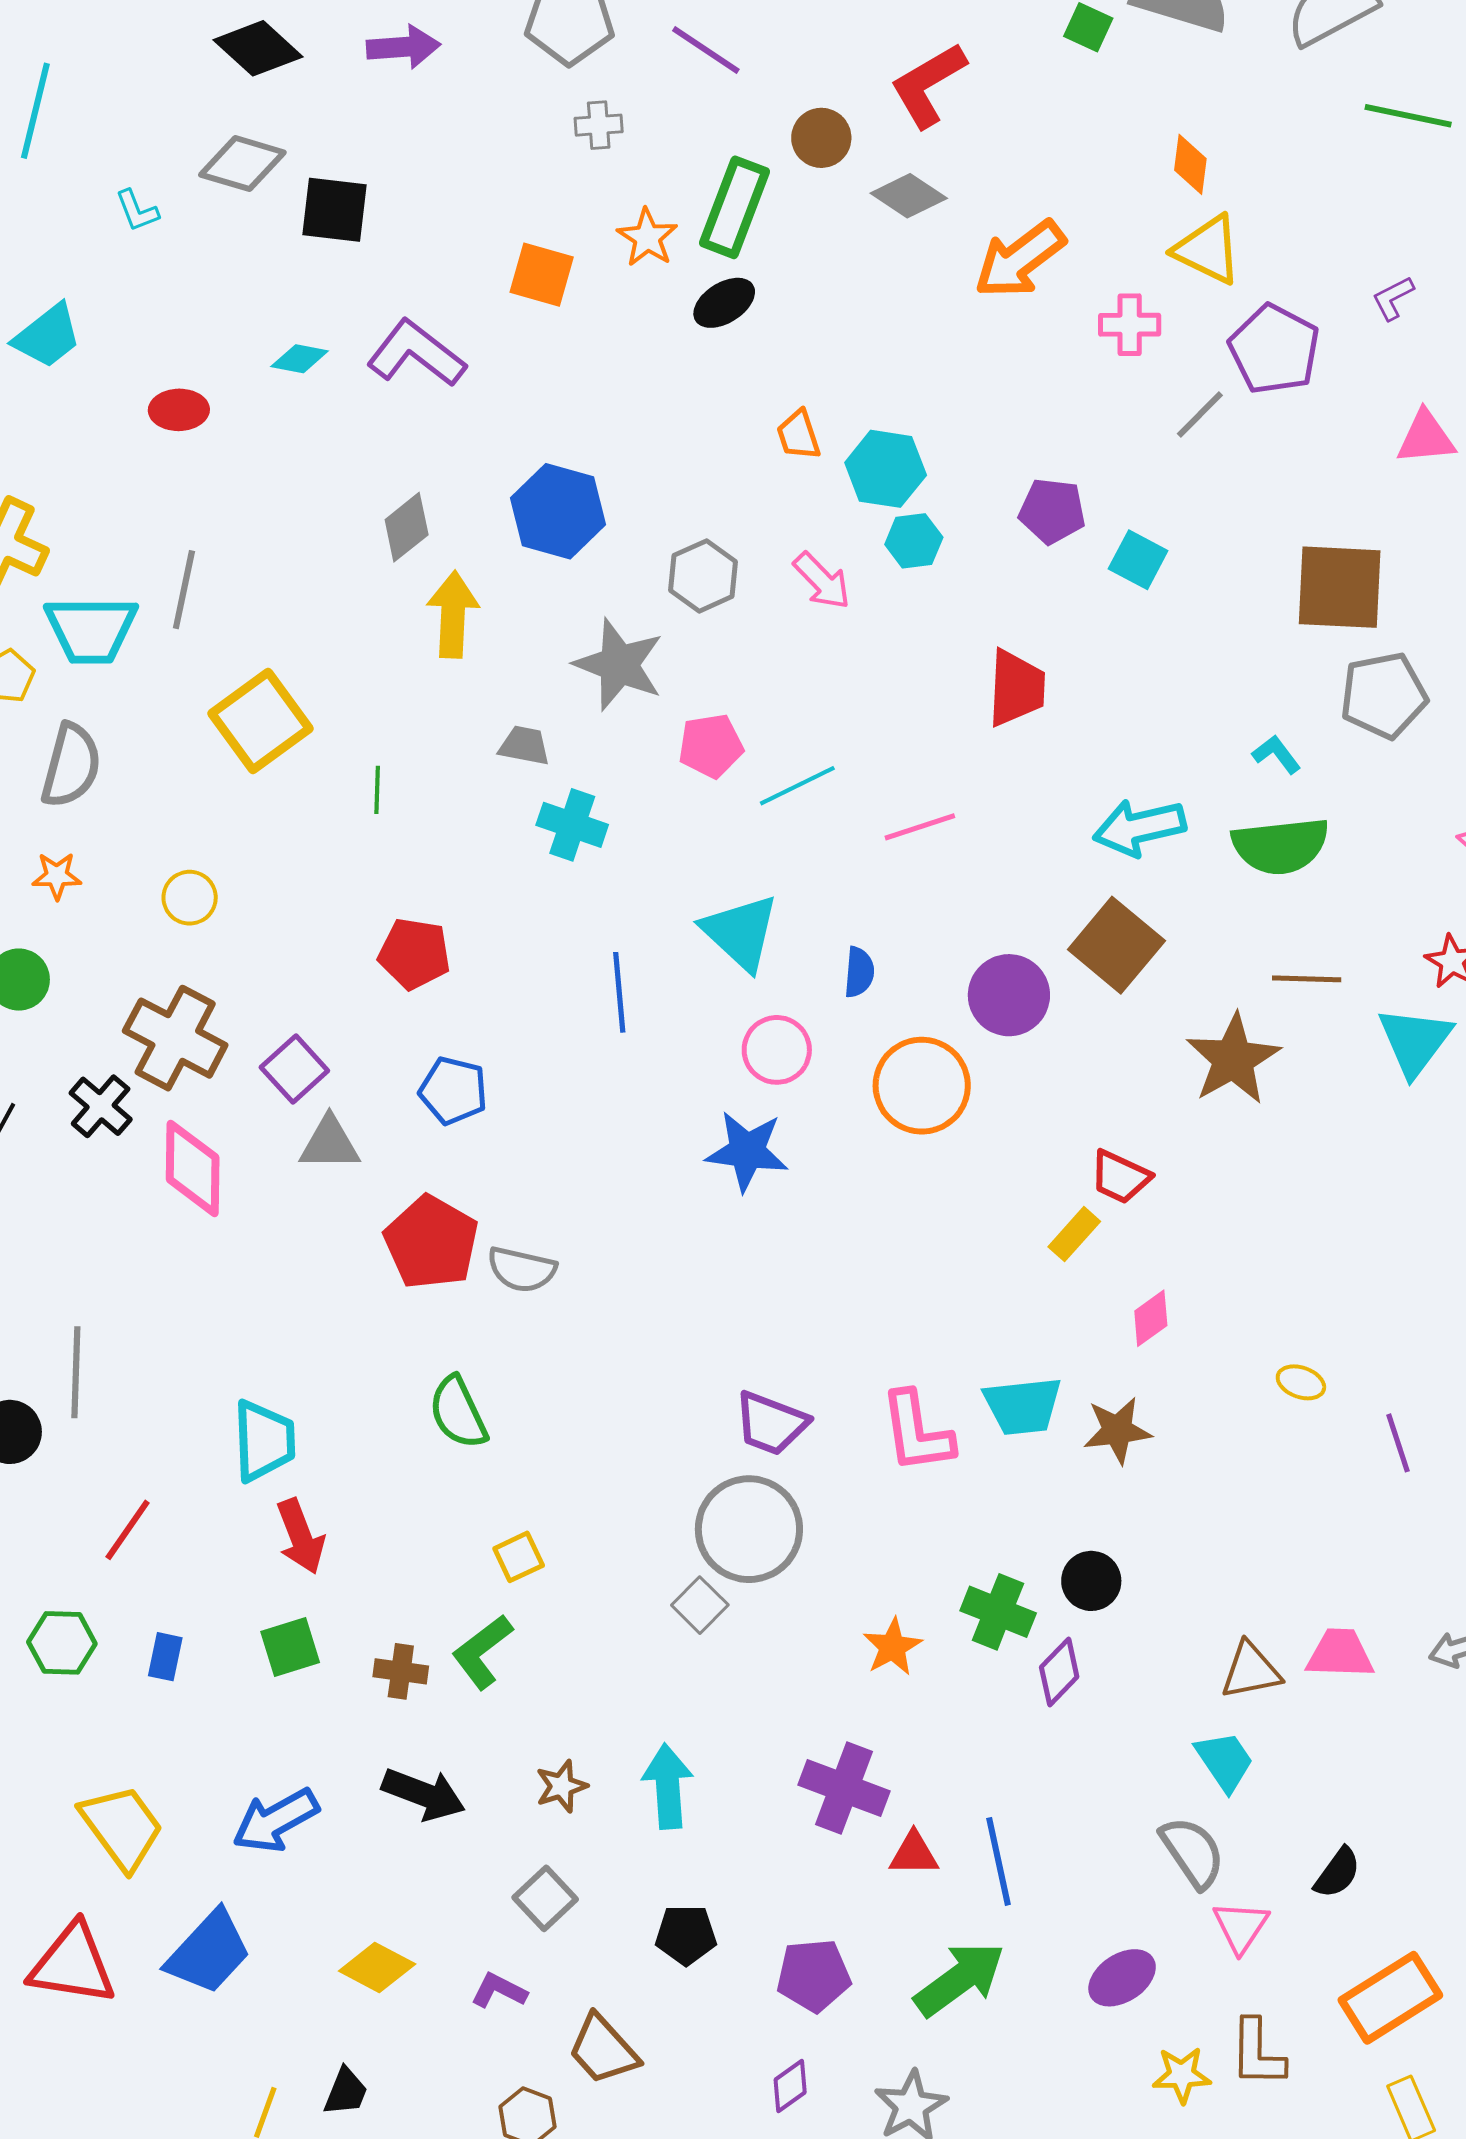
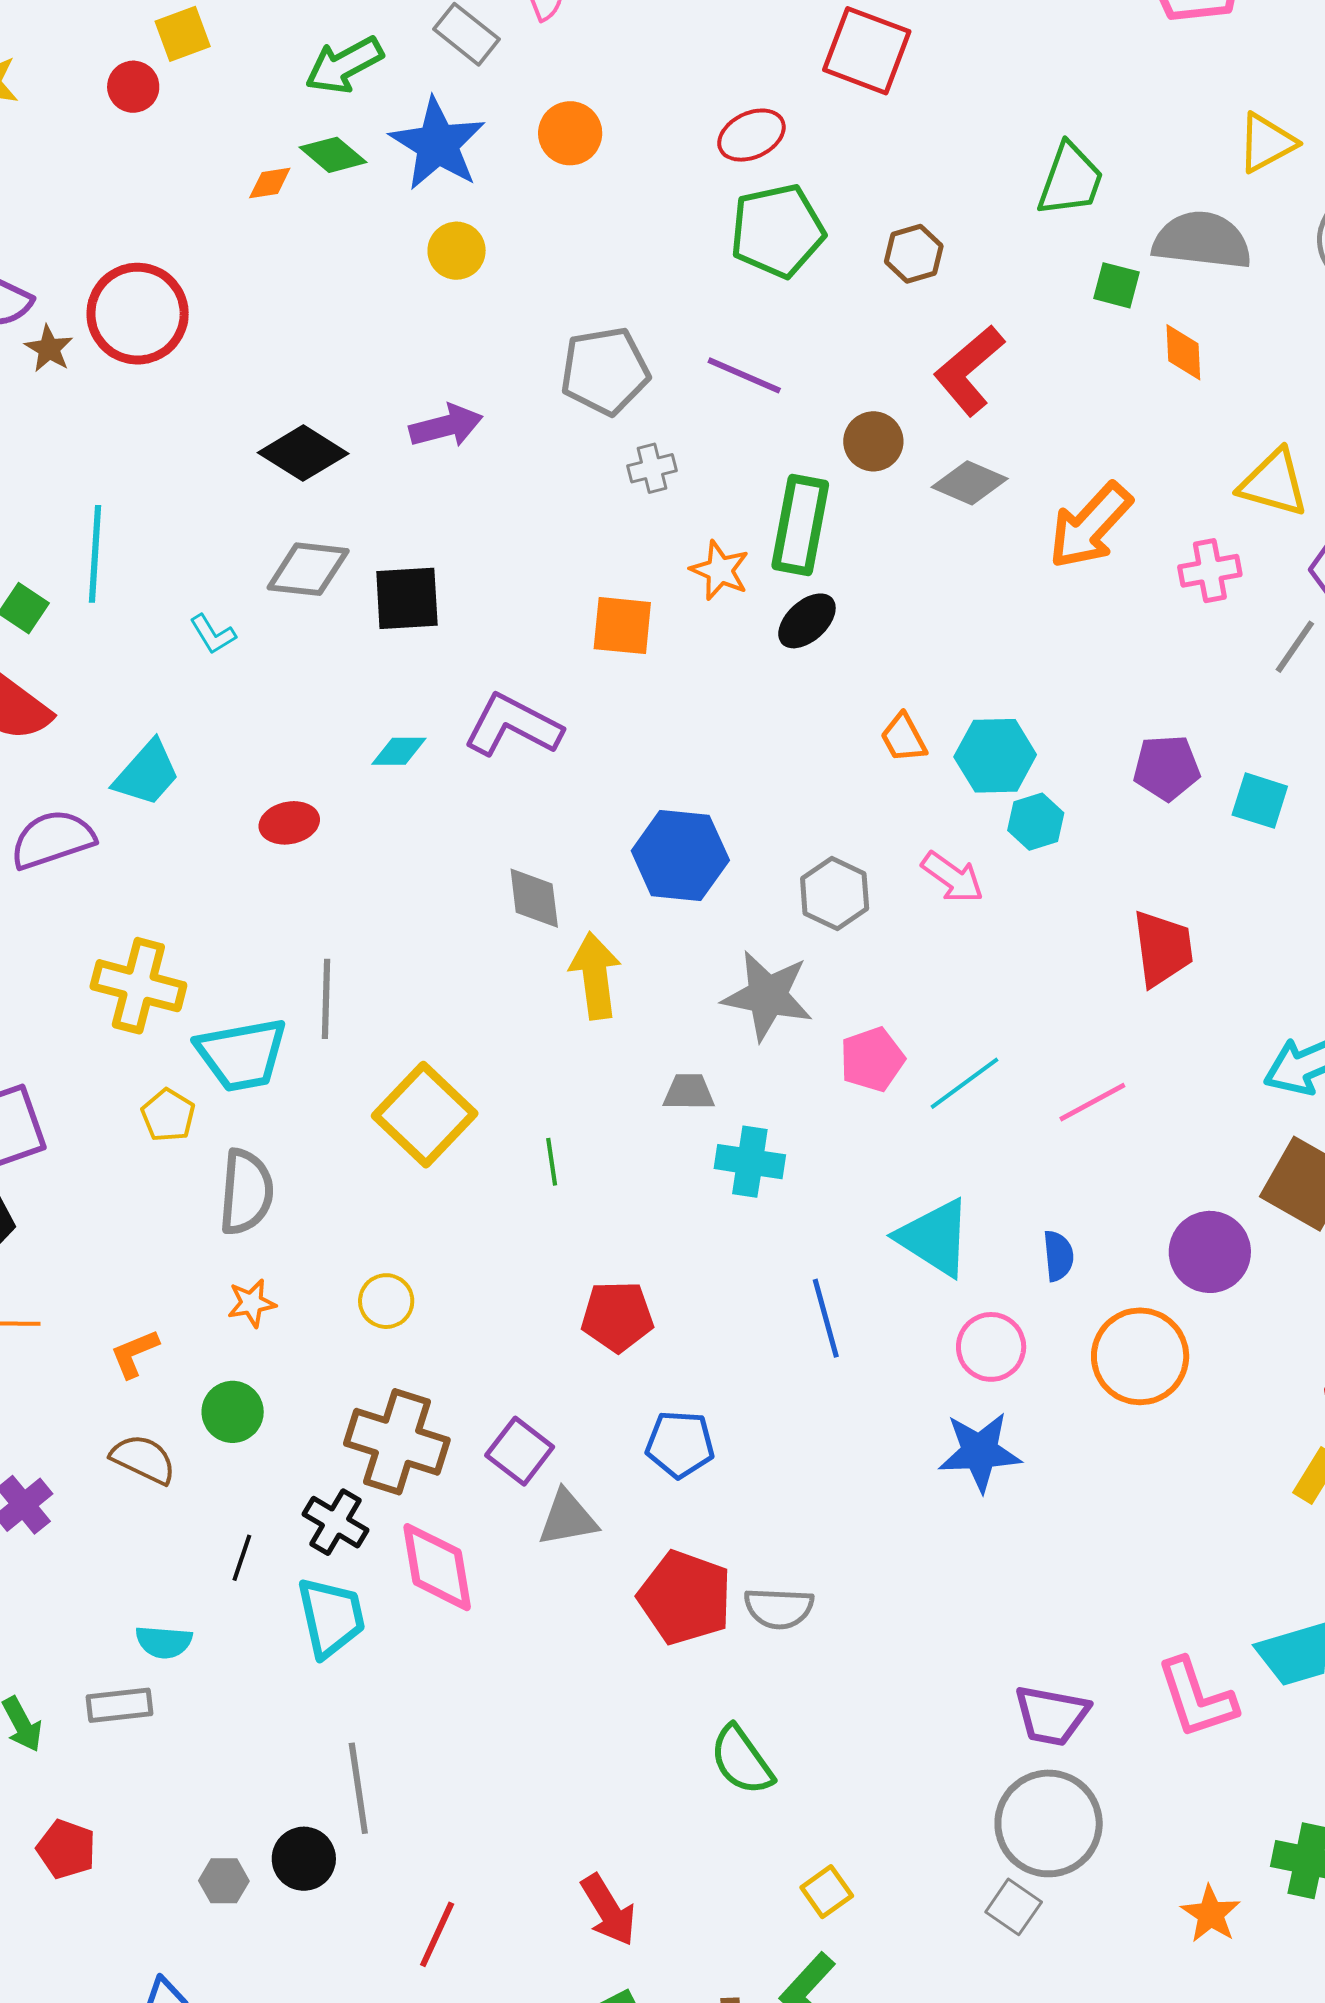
orange diamond: (1190, 164) -> (1183, 352), moved
gray diamond: (407, 527) -> (534, 898), turned -48
cyan trapezoid: (264, 1441) -> (331, 1617), moved

